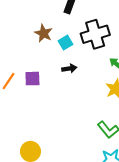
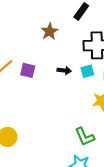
cyan square: (66, 43) -> (87, 71), moved

